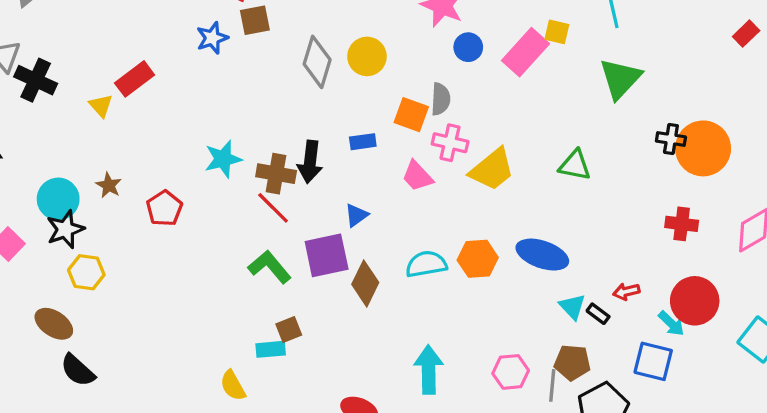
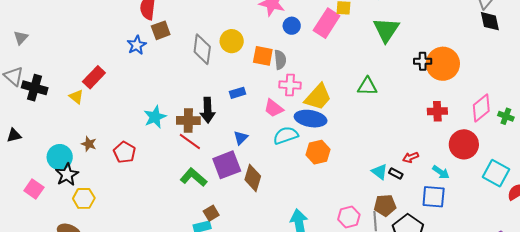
orange square: (411, 115) -> (263, 56), moved
blue ellipse: (542, 255) -> (311, 119), moved
cyan semicircle: (426, 264) -> (286, 135), moved
red circle: (695, 301) -> (464, 144), moved

